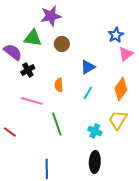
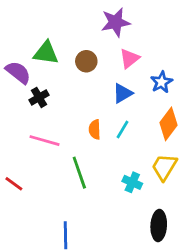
purple star: (51, 16) -> (116, 22), moved
blue star: (116, 35) -> (161, 82), moved
pink triangle: (126, 54) -> (129, 58), moved
orange semicircle: (59, 85) -> (95, 129), moved
black ellipse: (95, 162) -> (159, 226), moved

